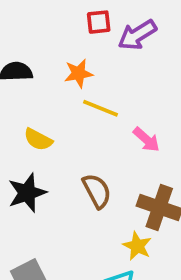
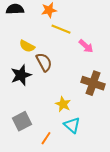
brown semicircle: (97, 191) -> (44, 62), moved
yellow star: (137, 246) -> (63, 104), moved

